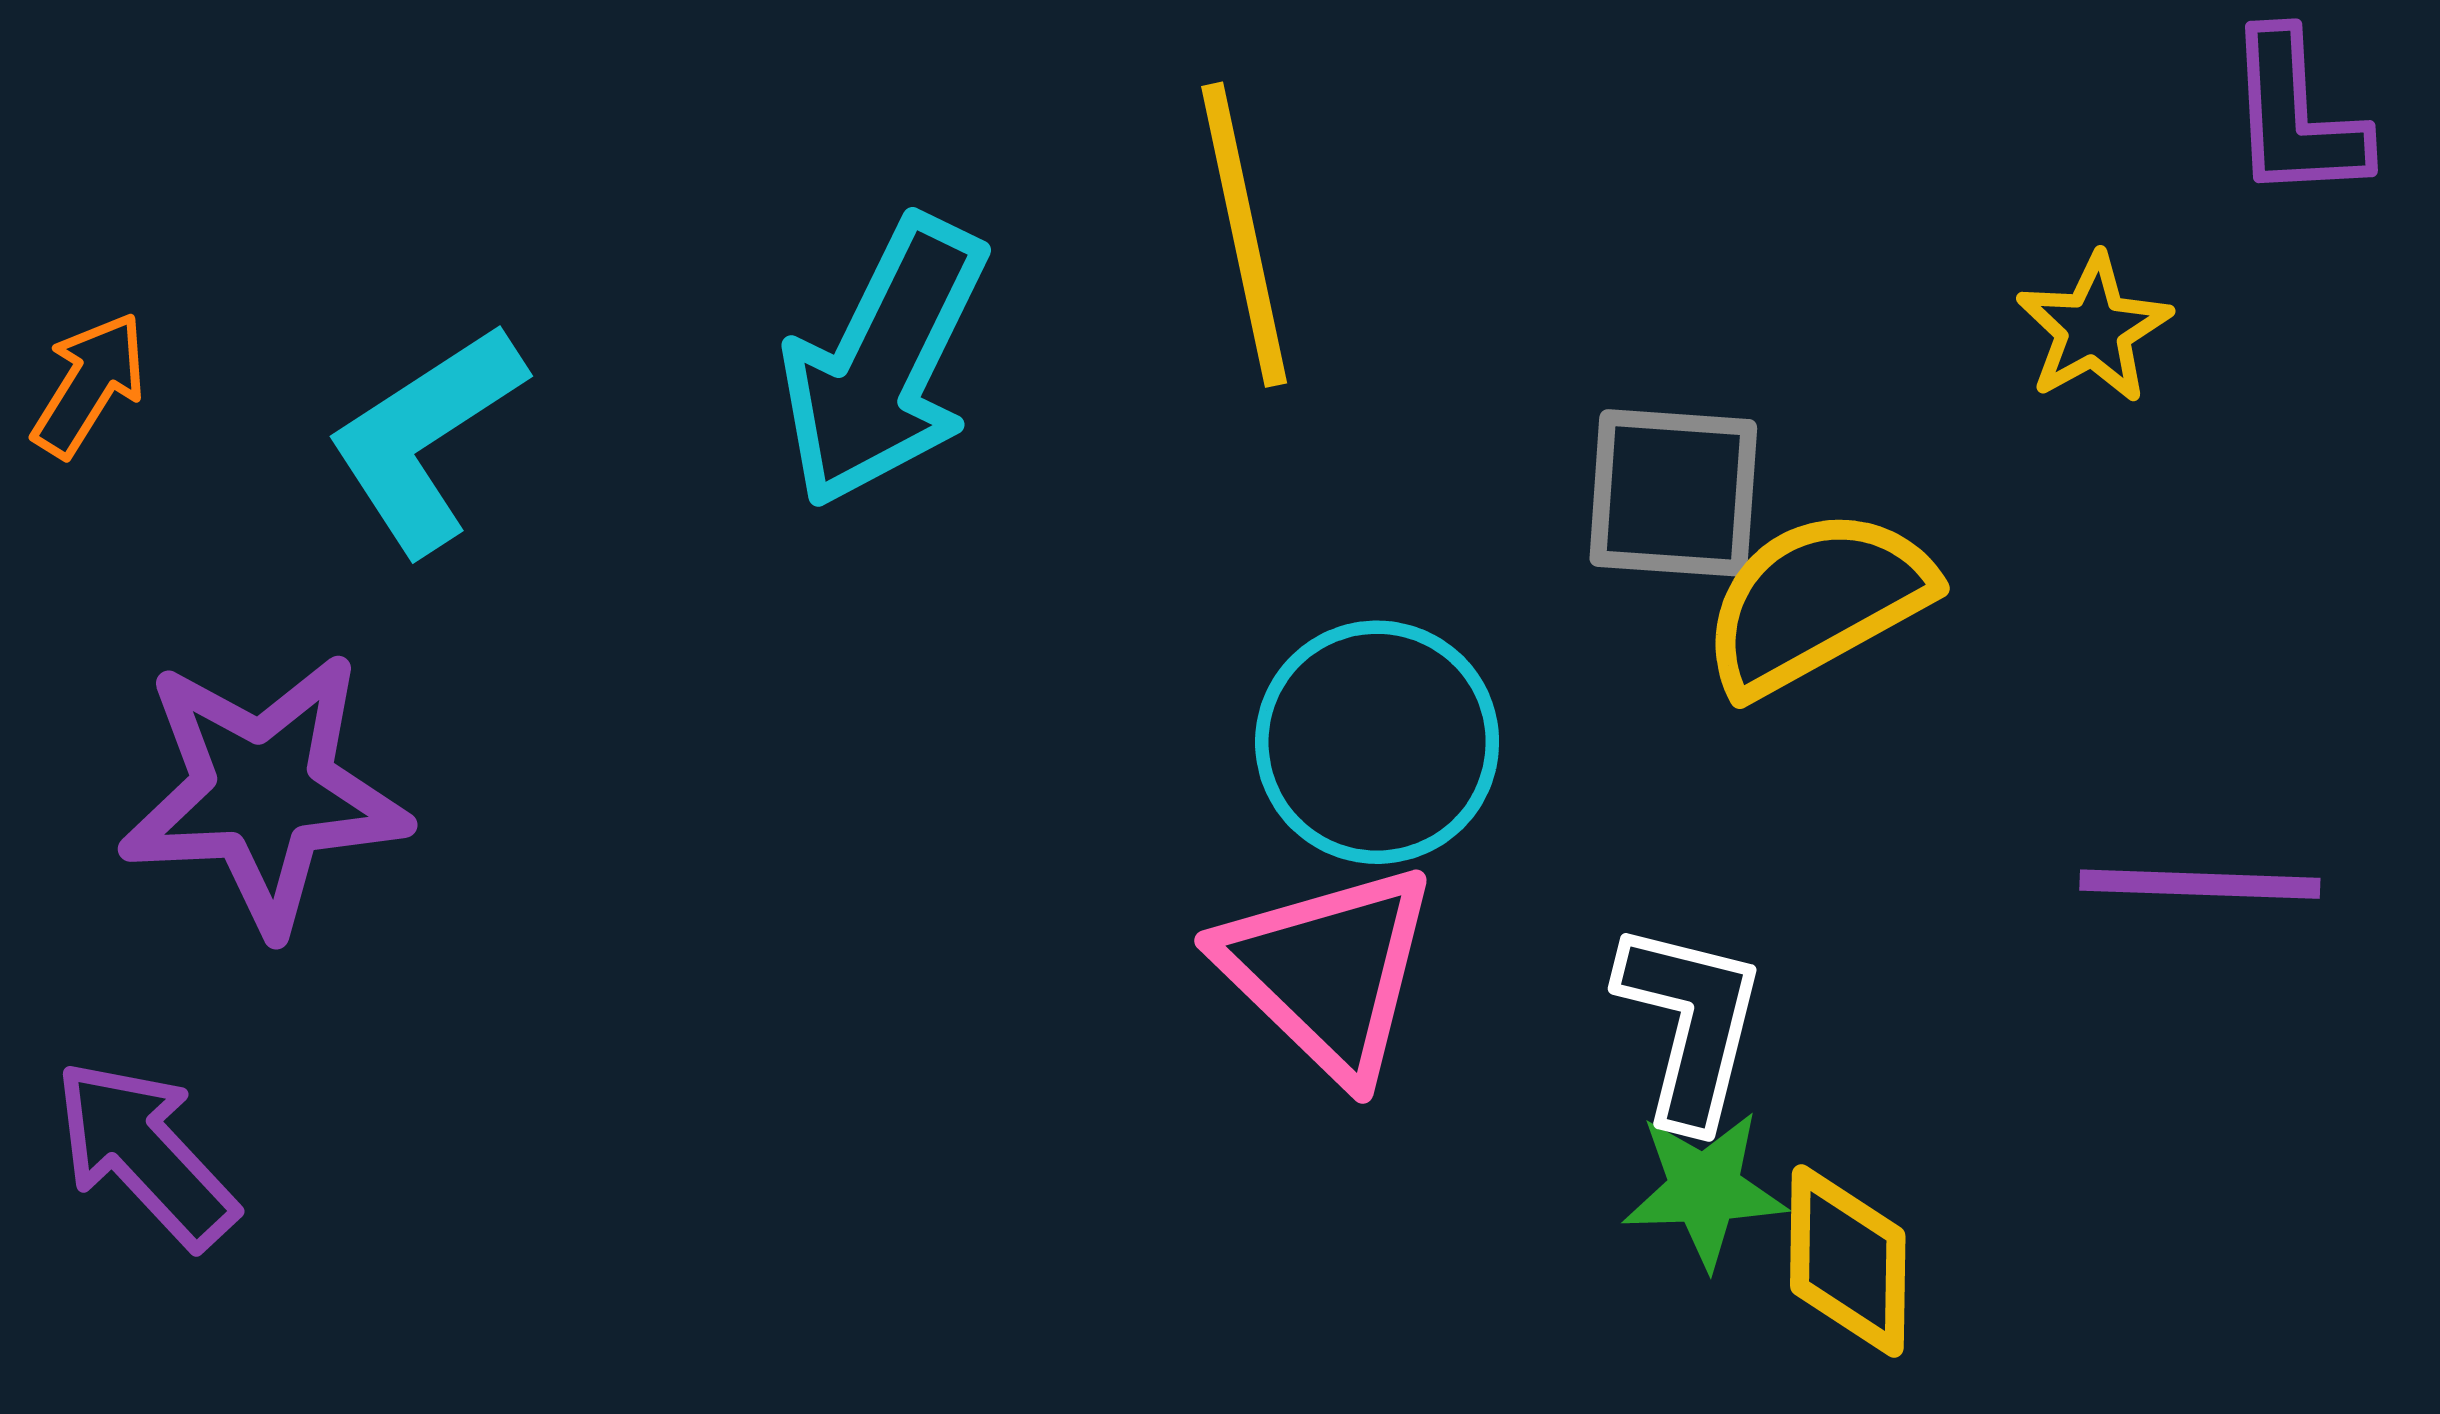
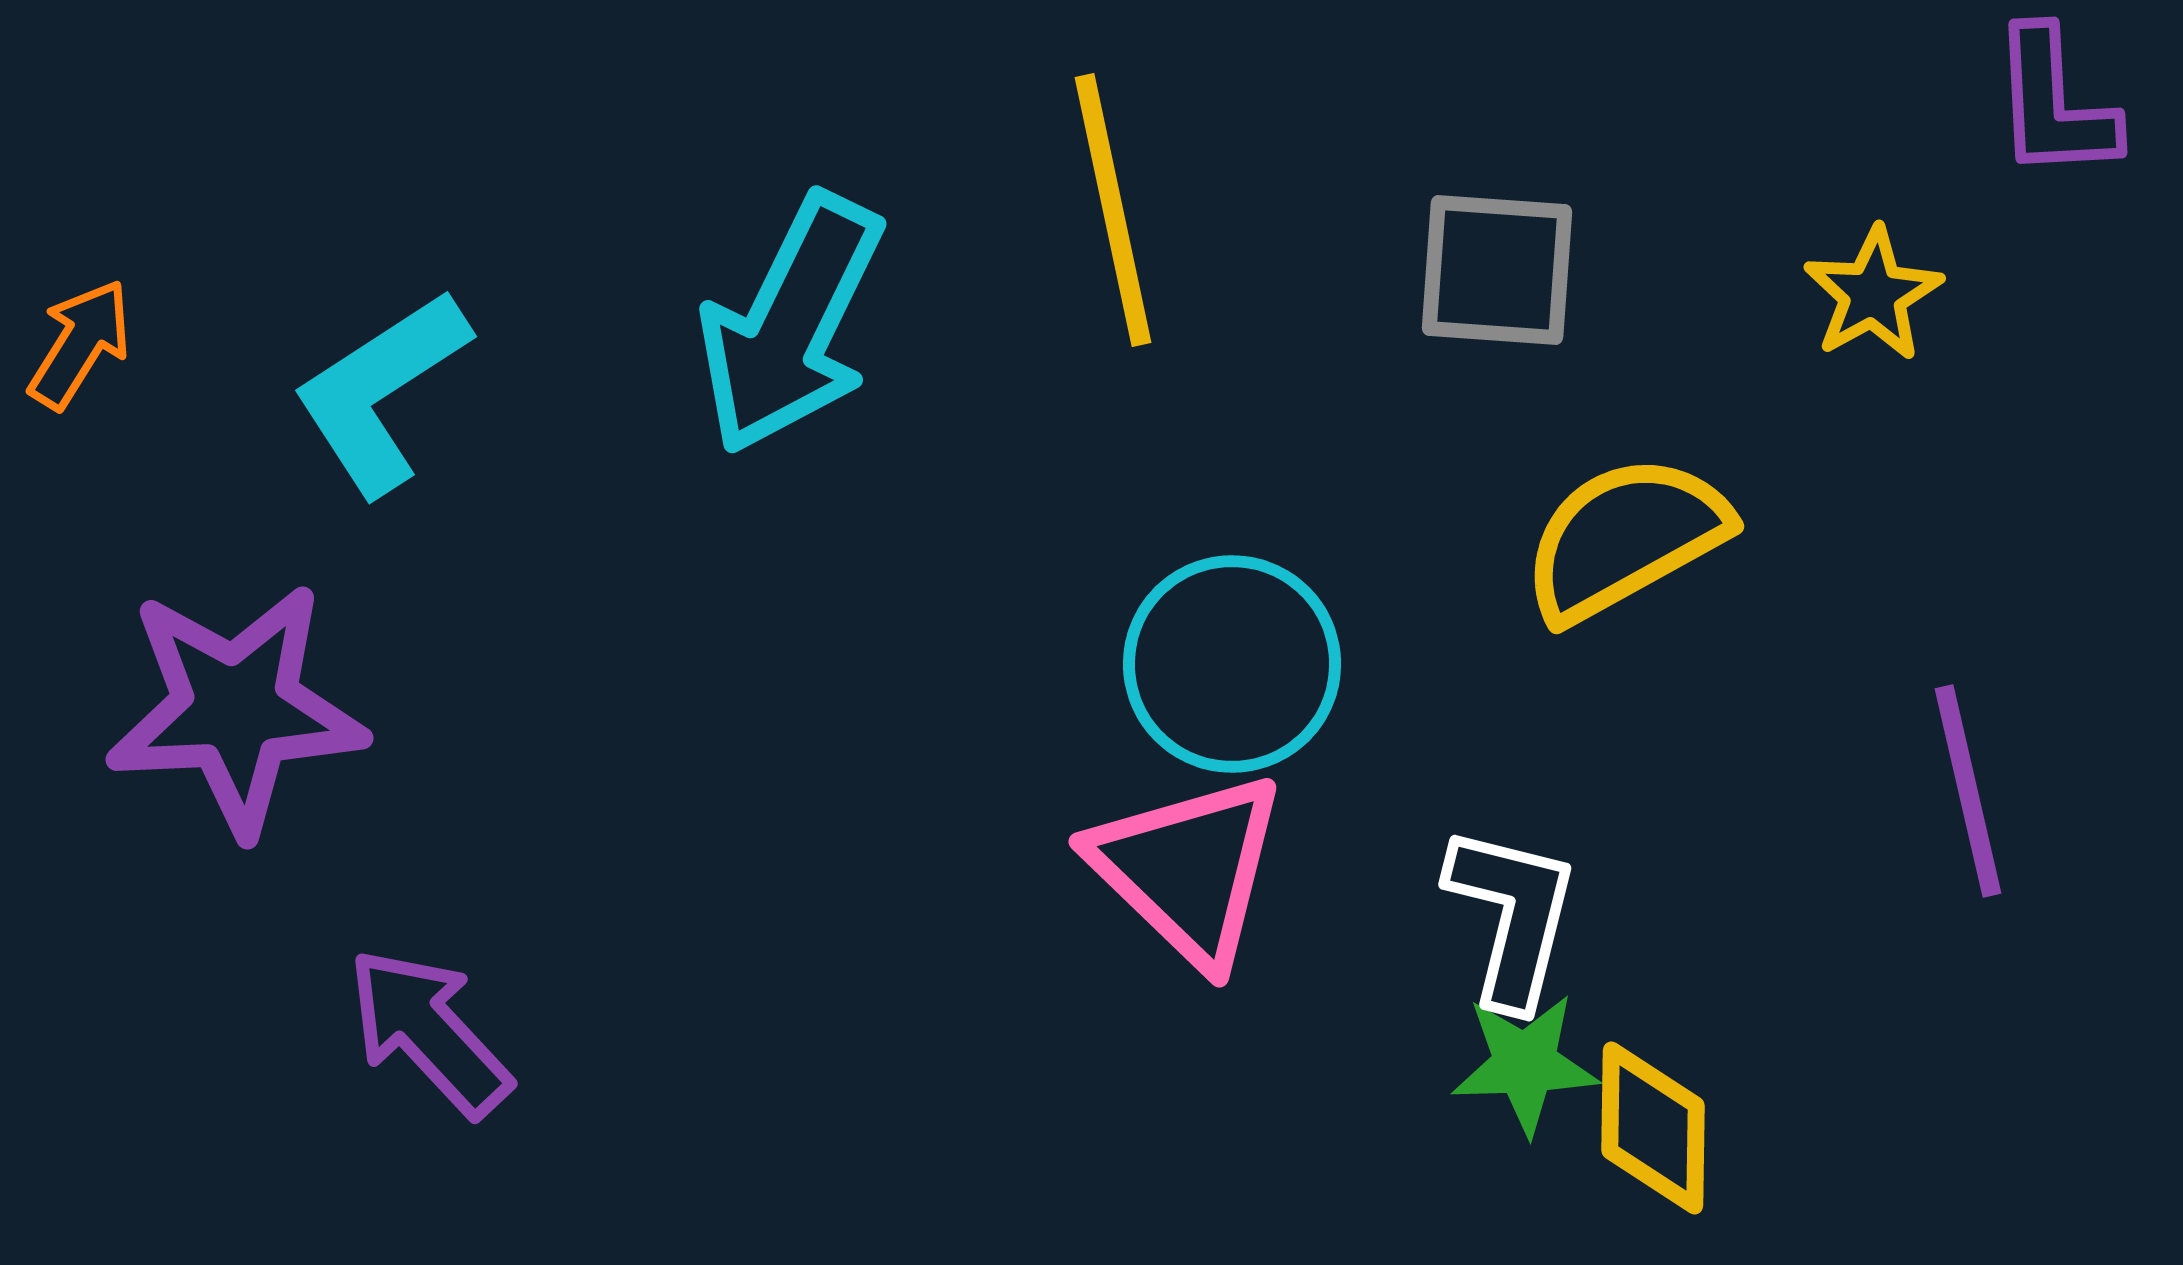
gray square: (1673, 493) -> (1497, 270), moved
purple line: (2200, 884) -> (1968, 791), turned 75
purple arrow: (145, 1154) -> (429, 1032), moved

